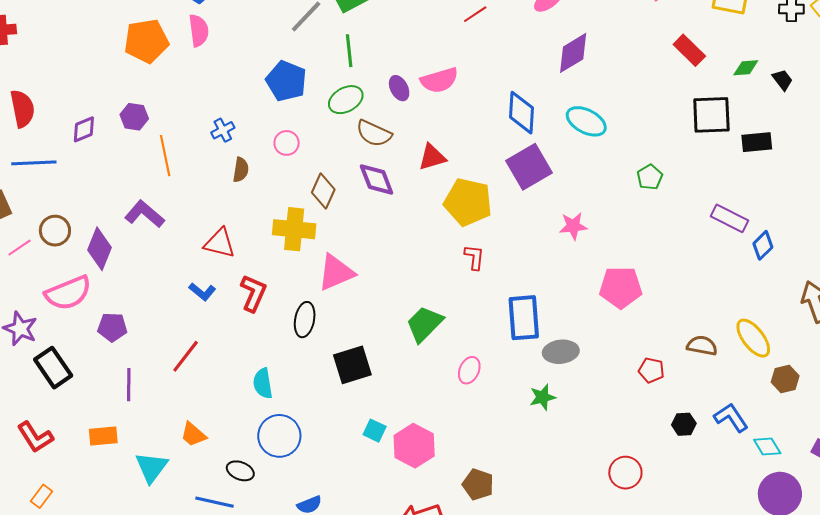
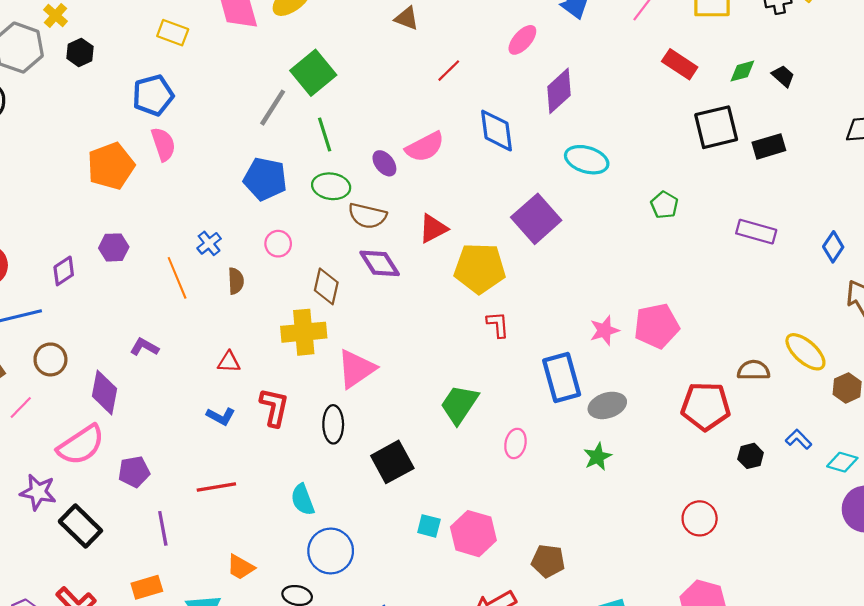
green ellipse: (346, 100) -> (331, 186), turned 48
blue diamond: (521, 113) -> (497, 131), moved
orange line: (165, 156) -> (177, 278), moved
purple L-shape: (144, 214) -> (144, 347), size x0.7
pink star: (573, 226) -> (604, 330), moved
brown circle: (55, 231) -> (50, 359), moved
red triangle: (220, 243) -> (229, 362), size x0.7
blue diamond: (763, 245) -> (833, 247), moved
red line: (186, 356) -> (216, 487), turned 54
red pentagon: (651, 370) -> (706, 406), size x1.8
blue L-shape: (731, 418) -> (799, 439), size x0.7
cyan diamond: (767, 447) -> (842, 462), turned -32

